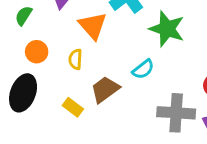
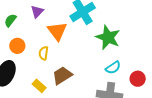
cyan semicircle: (143, 69) -> (113, 68), moved

